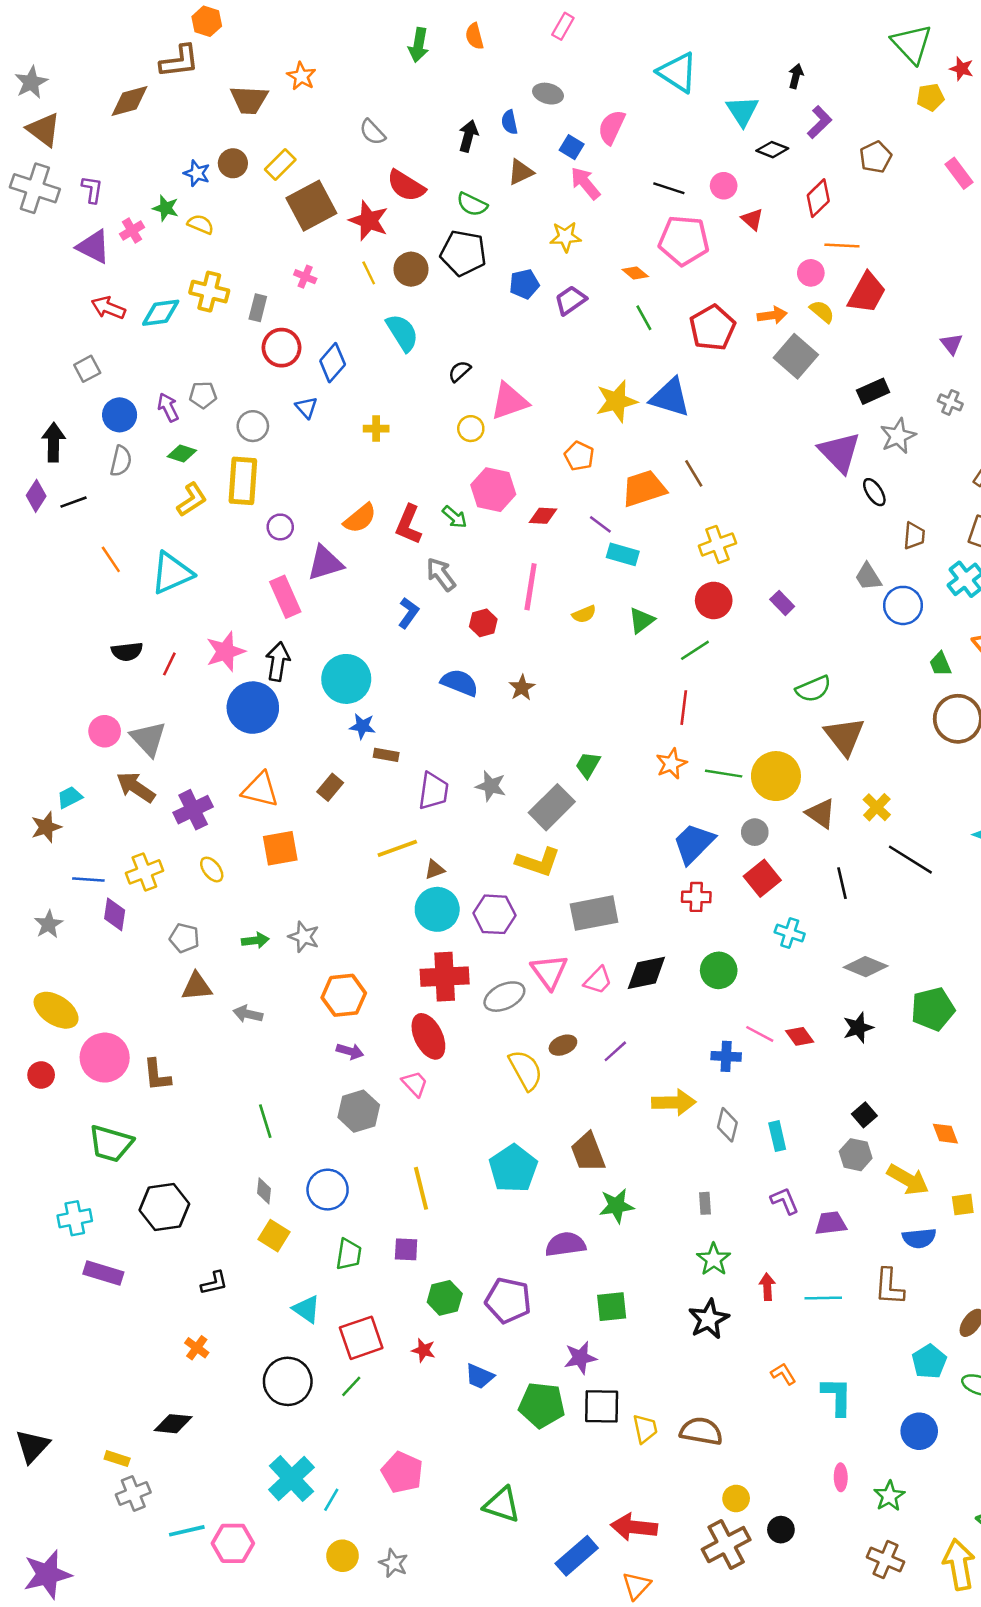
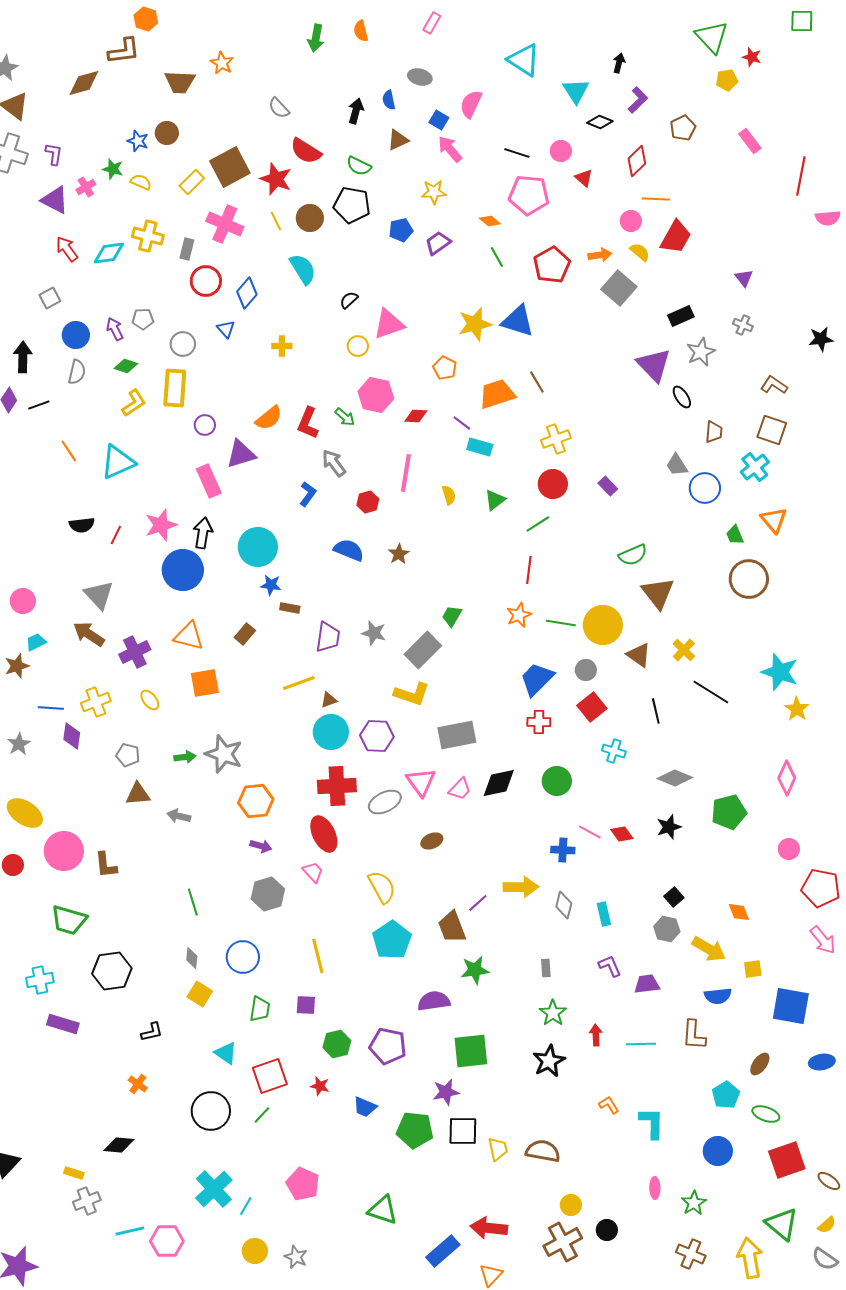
yellow rectangle: (280, 165) -> (192, 182), moved
pink cross: (305, 277) -> (225, 224), size x2.0
red arrow: (108, 308) -> (67, 249), turned 32
yellow semicircle: (584, 614) -> (449, 495), turned -84
pink circle: (105, 731) -> (23, 601), moved
gray star: (304, 937) -> (224, 754), size x1.5
purple line: (615, 1051) -> (478, 903), moved
yellow semicircle: (526, 1070) -> (382, 887), moved
green square: (612, 1307) -> (471, 1051), size x1.4

